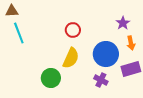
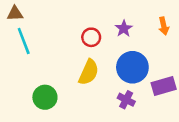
purple star: (123, 23) -> (124, 29), moved
orange arrow: (131, 43) -> (164, 26), moved
green circle: (51, 78) -> (45, 97), moved

